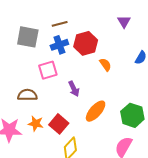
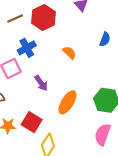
red hexagon: (86, 43) -> (43, 18), moved
blue cross: (59, 45) -> (27, 48), moved

